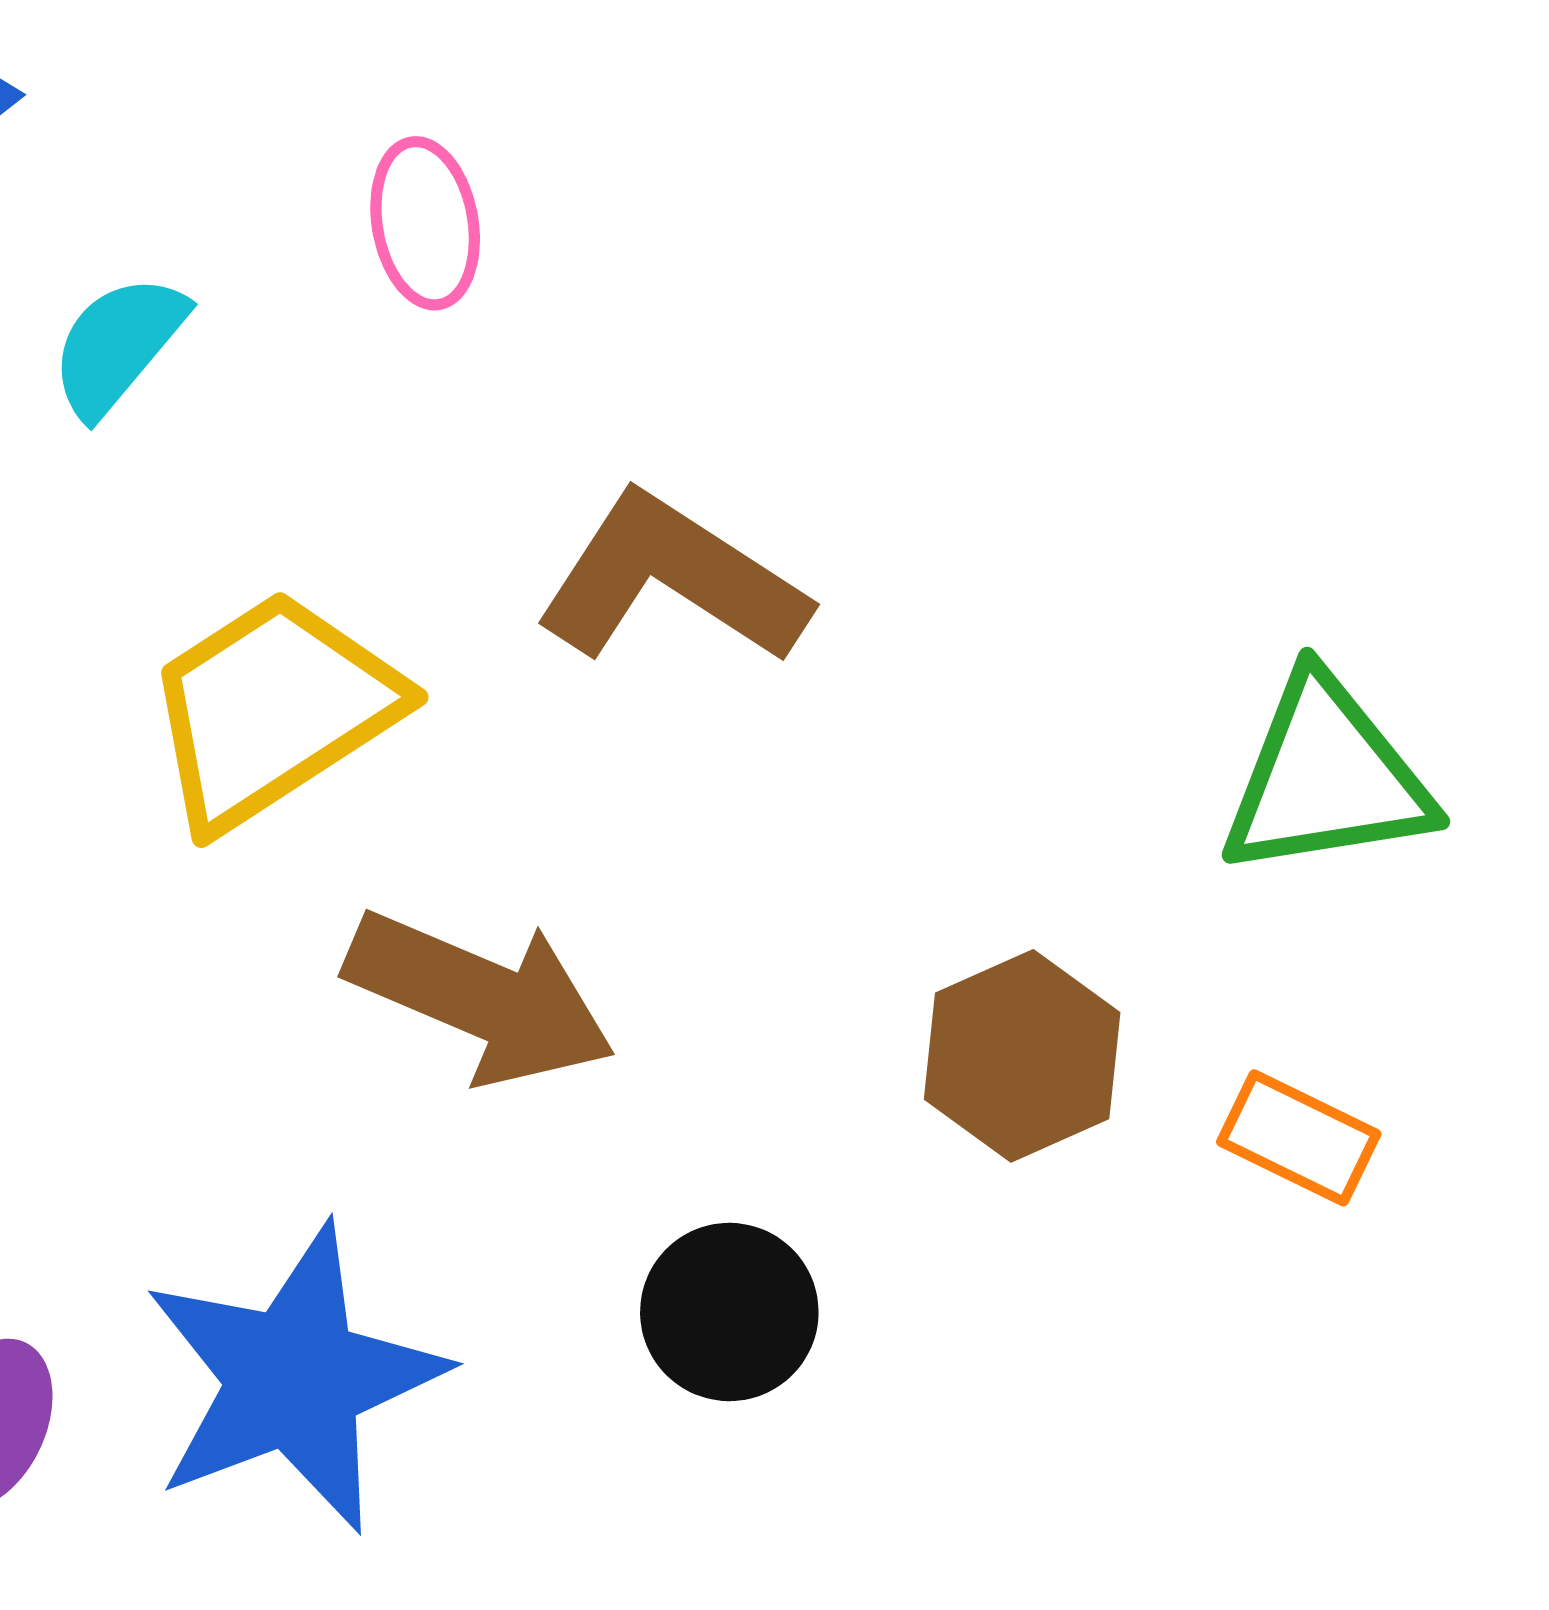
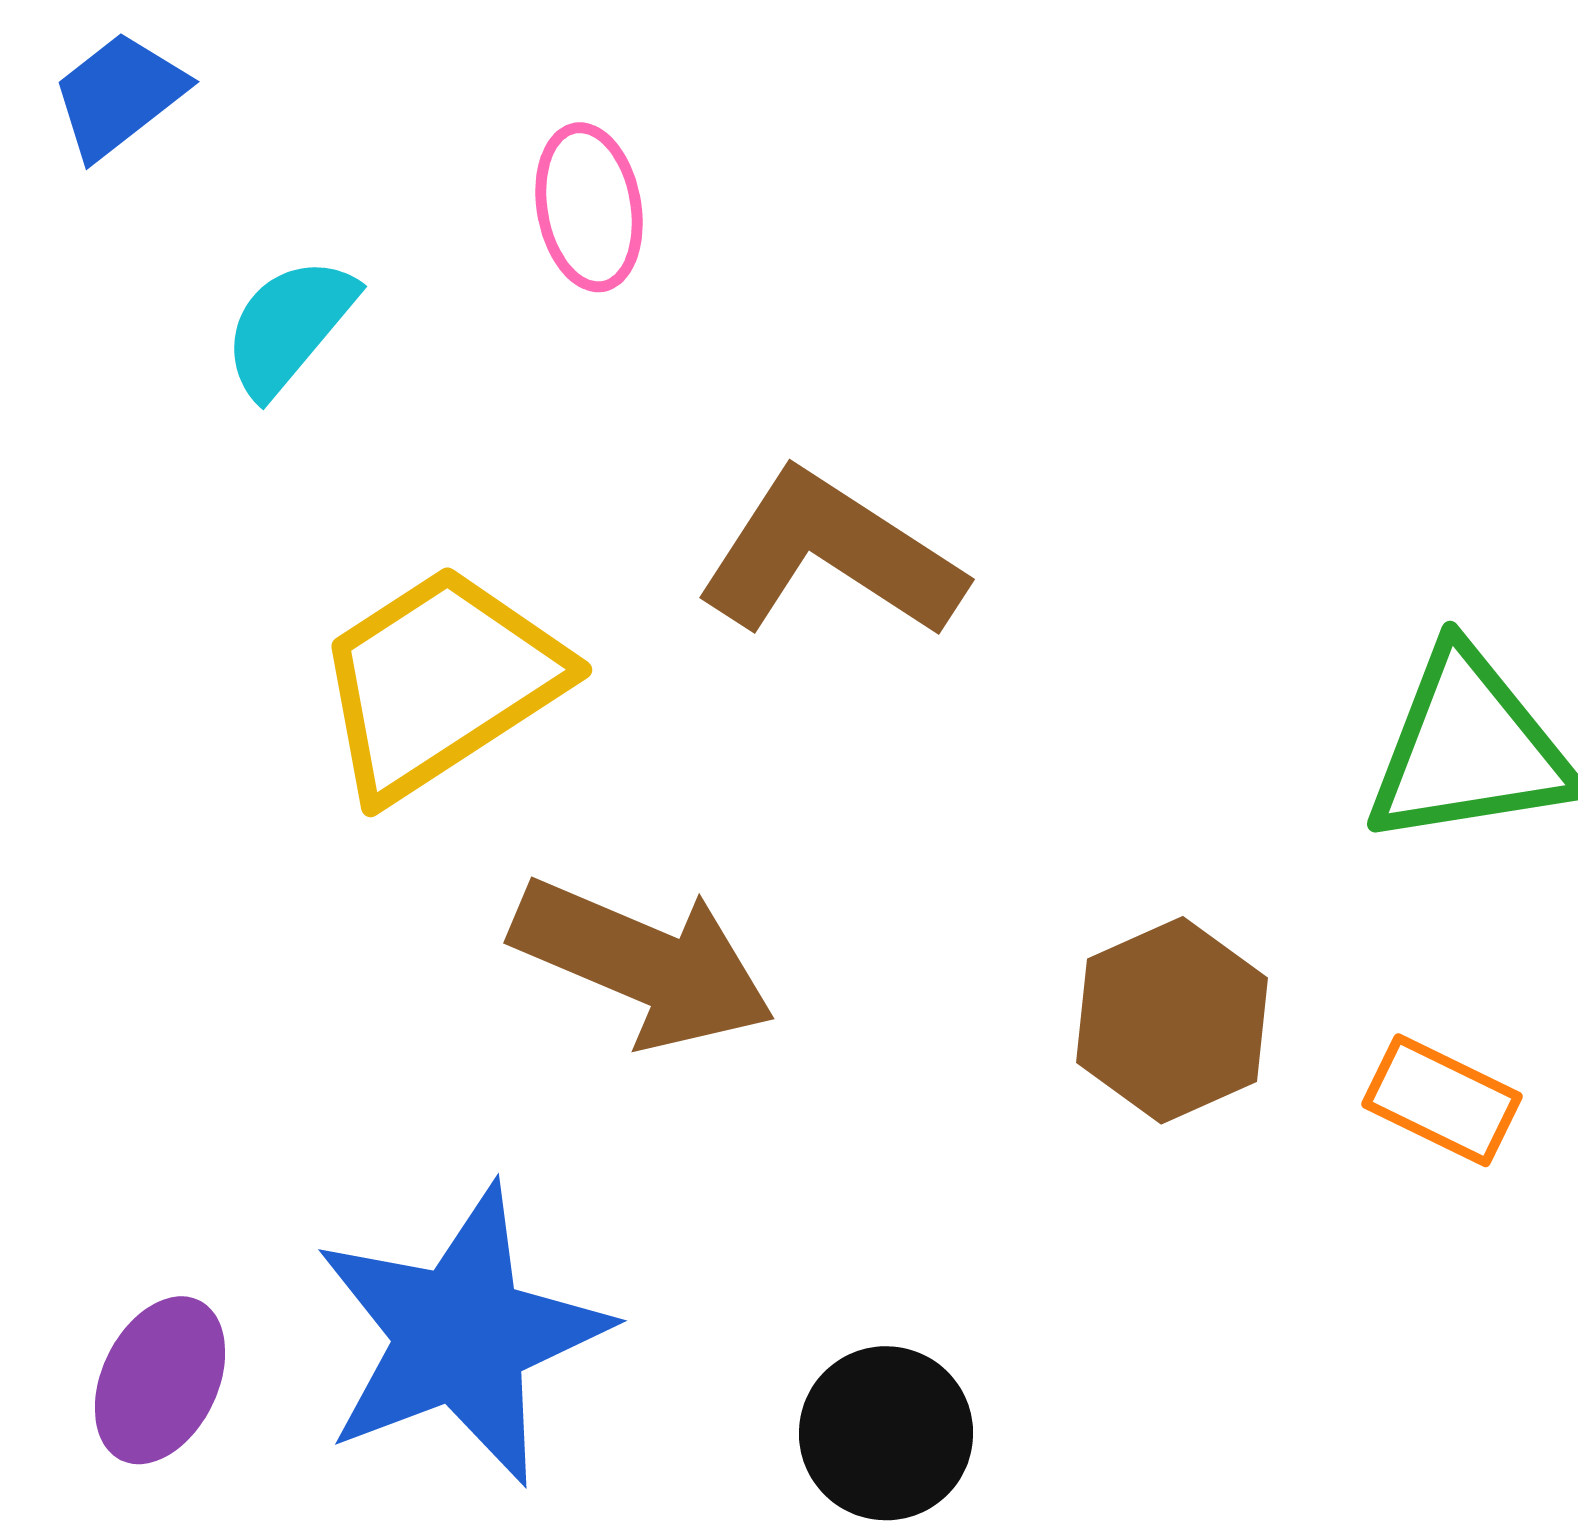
black circle: (729, 1312) -> (886, 1433), moved

